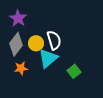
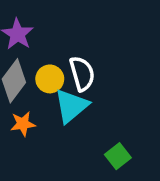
green square: (74, 71) -> (118, 156), moved

